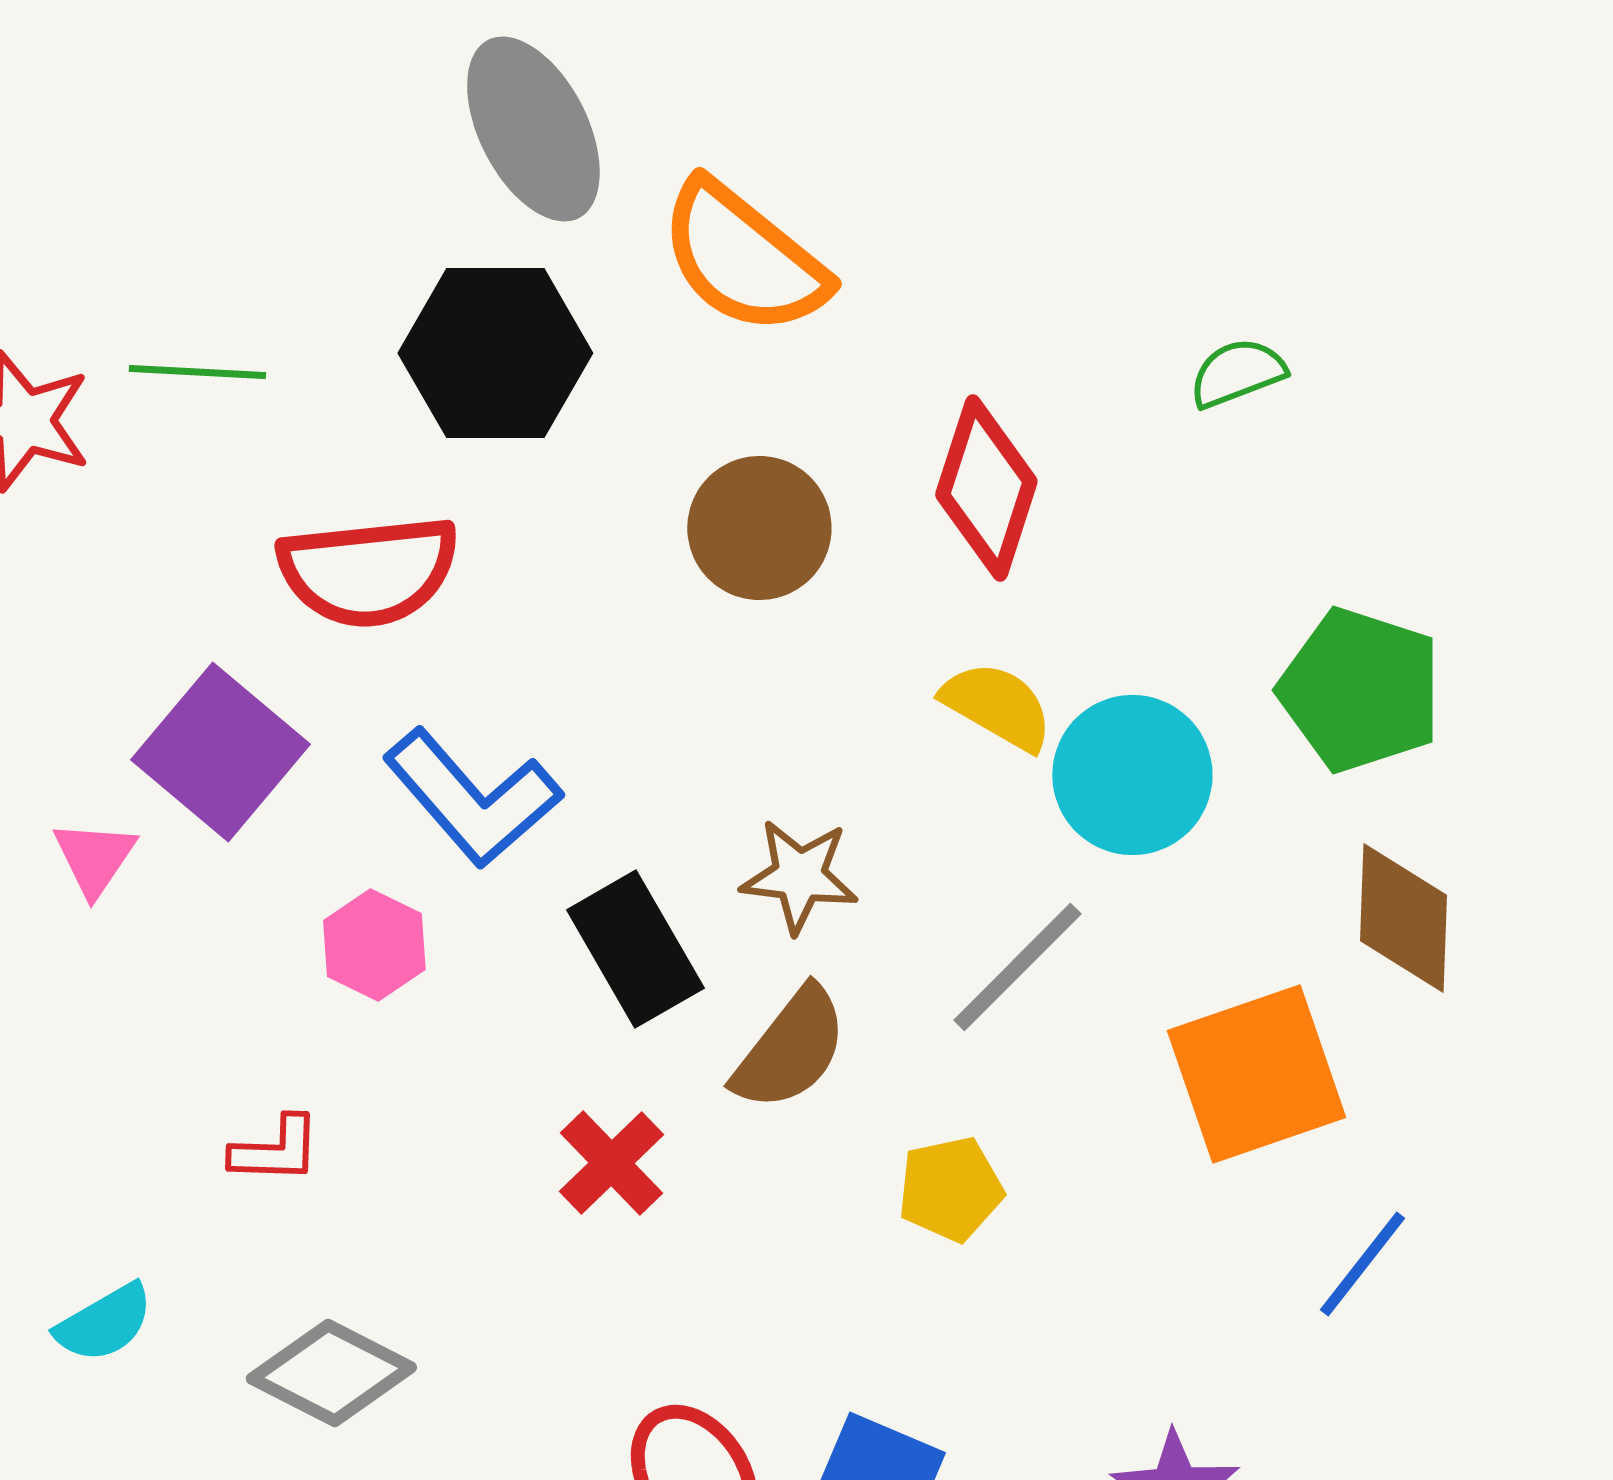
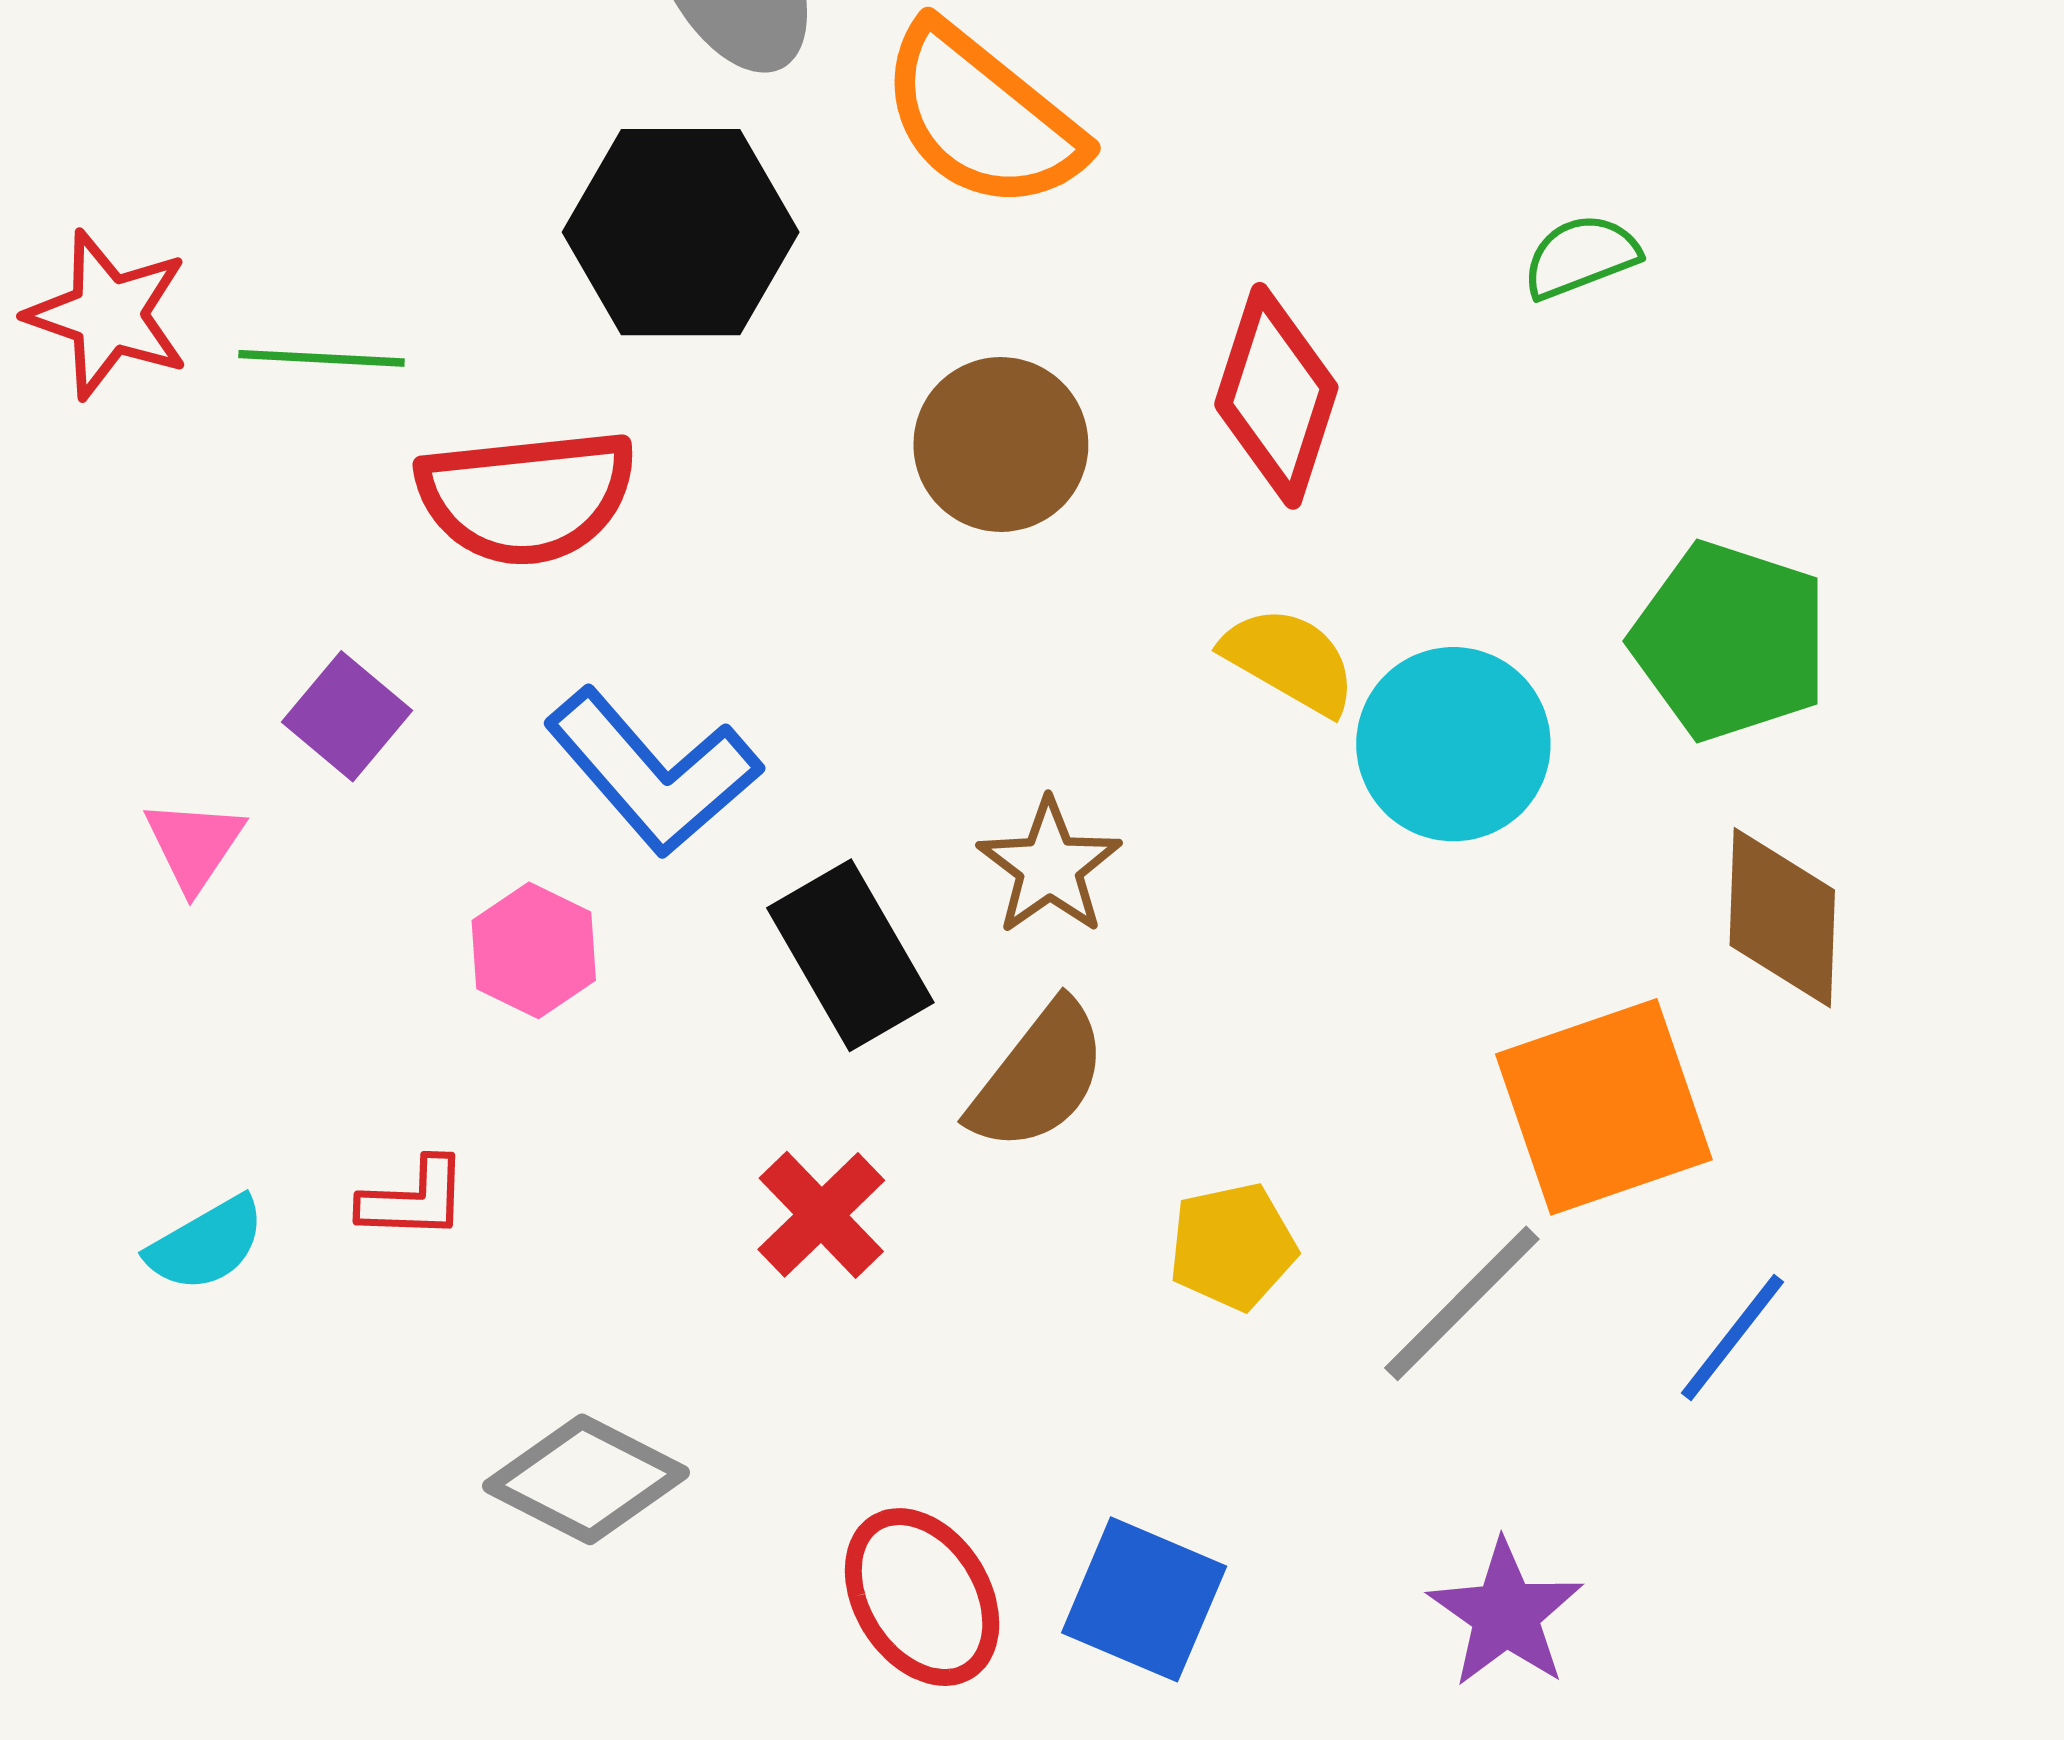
green line: (197, 372) -> (322, 358), moved
purple square: (220, 752) -> (347, 716), size x0.6
brown star: (799, 876) -> (1049, 867), turned 30
gray line: (1017, 967) -> (1462, 1303), moved
cyan semicircle: (104, 1323) -> (206, 1244), moved
gray diamond: (331, 1373) -> (586, 1479), moved

